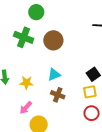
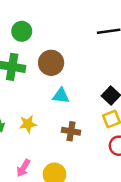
cyan triangle: (54, 74) -> (61, 96), moved, turned 40
pink arrow: (26, 108) -> (23, 168), moved

